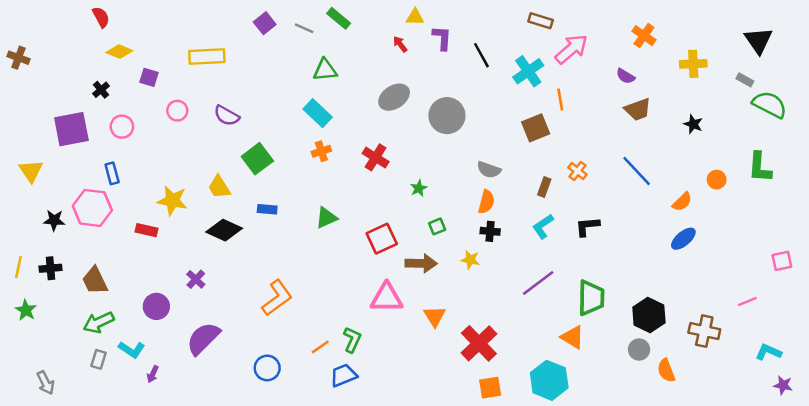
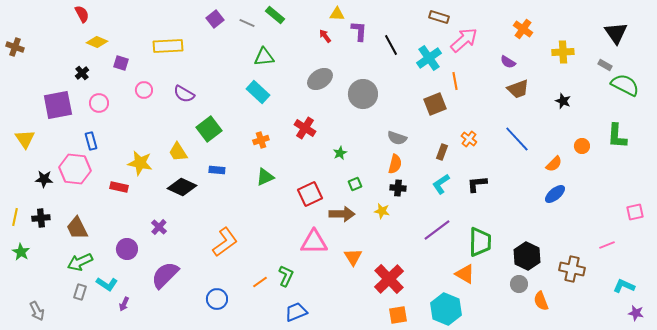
orange cross: (321, 151) -> (261, 140), moved
blue trapezoid: (344, 375) -> (296, 312), moved

